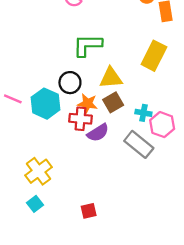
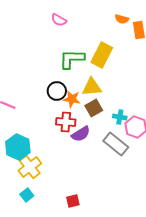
yellow rectangle: (154, 56) -> (102, 55), moved
cyan hexagon: (45, 104) -> (18, 147), moved
orange star: (87, 104) -> (72, 99), moved

